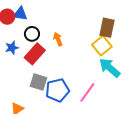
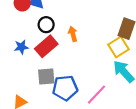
blue star: (12, 48) -> (21, 47), moved
gray square: (38, 82) -> (46, 77), turned -30

